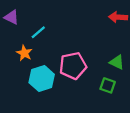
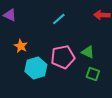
cyan line: (38, 32) -> (59, 19), moved
green triangle: (117, 62) -> (88, 52), moved

